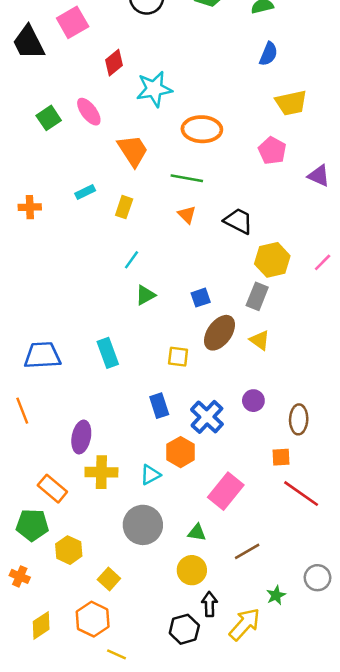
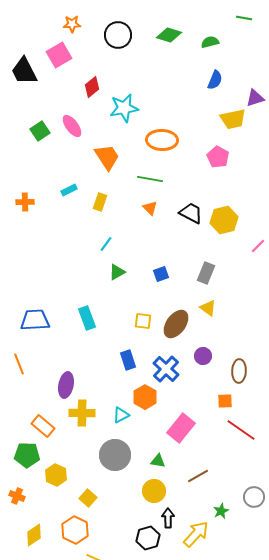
purple triangle: (319, 176) -> (255, 98), moved, turned -42
yellow hexagon: (272, 260) -> (224, 220), moved
brown ellipse: (219, 333) -> (176, 324), moved

